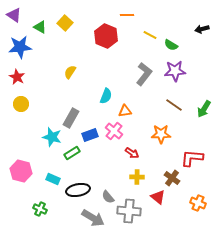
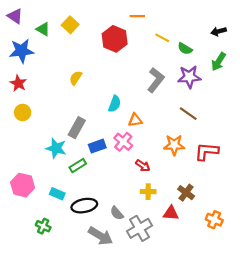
green arrow: (204, 109) -> (219, 62), moved
red L-shape: (192, 158) -> (207, 151), moved
red triangle: (158, 197) -> (171, 213), turned -35
gray cross: (129, 211) -> (139, 228), turned -35

